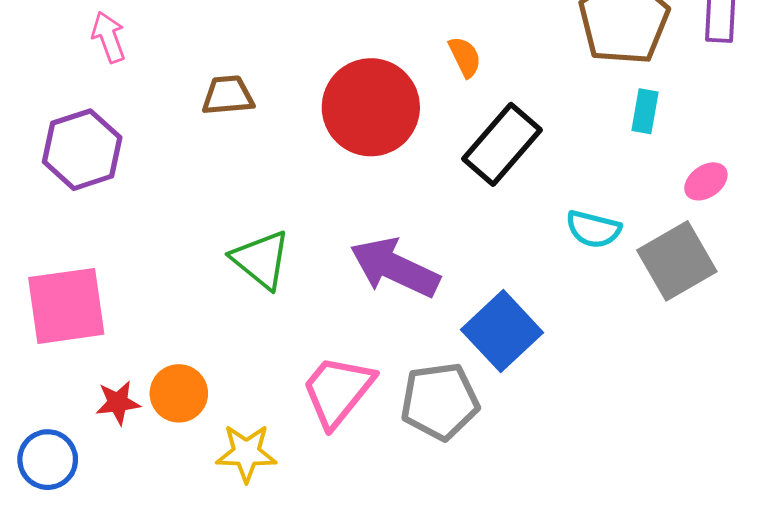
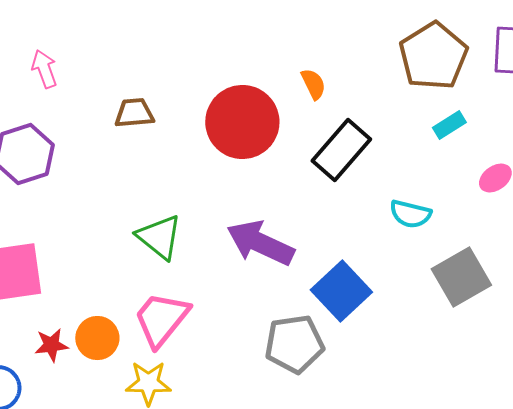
cyan rectangle: (645, 111) -> (449, 125), turned 48
gray square: (677, 261) -> (461, 277), moved
pink trapezoid: (338, 391) -> (161, 319), moved

